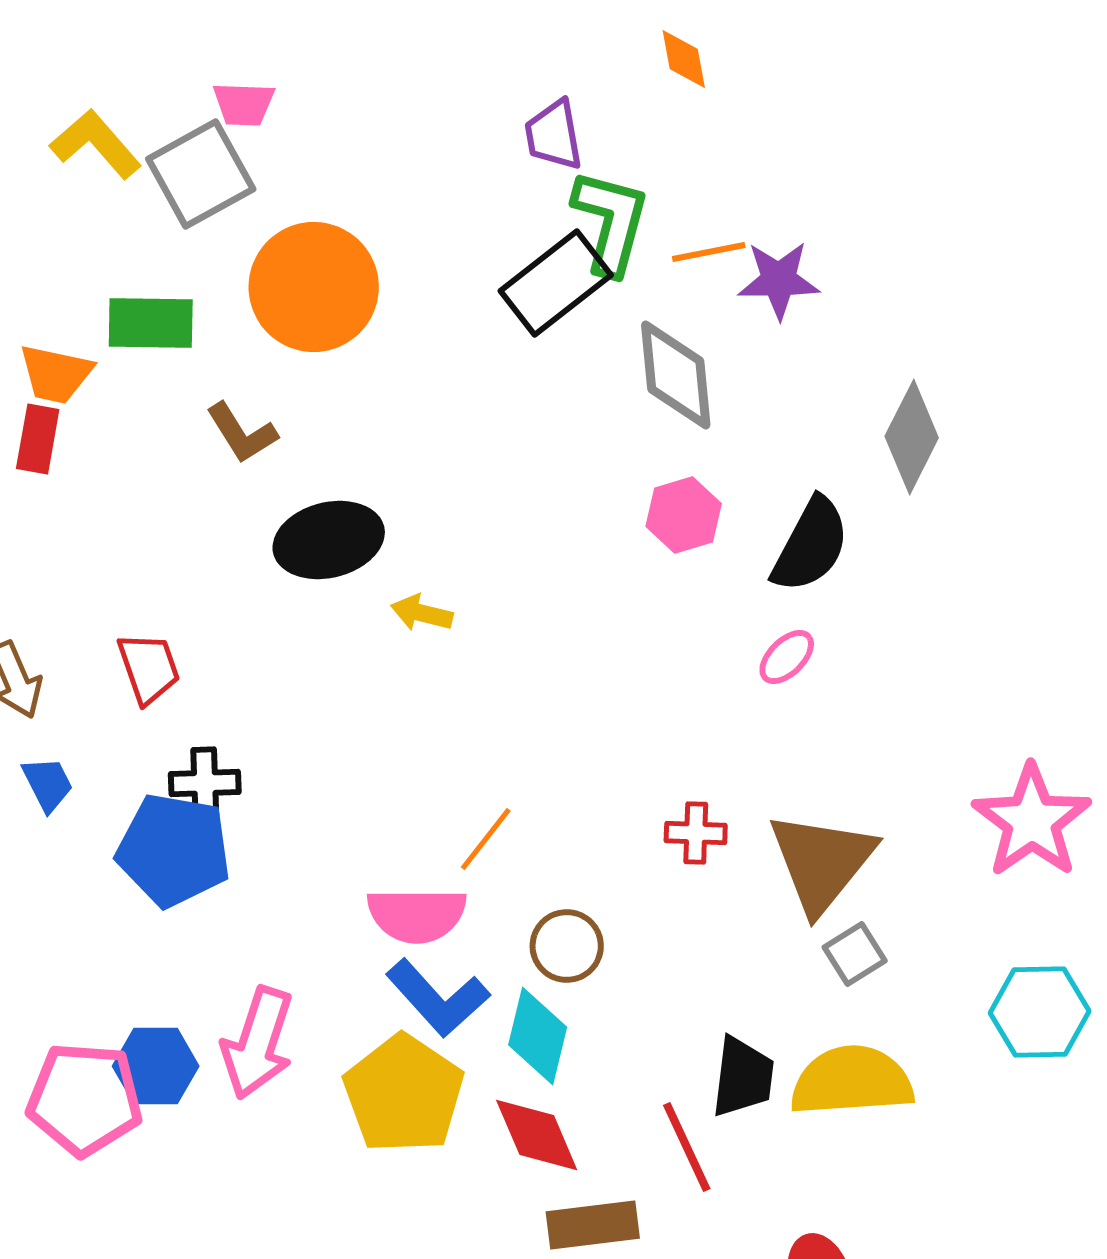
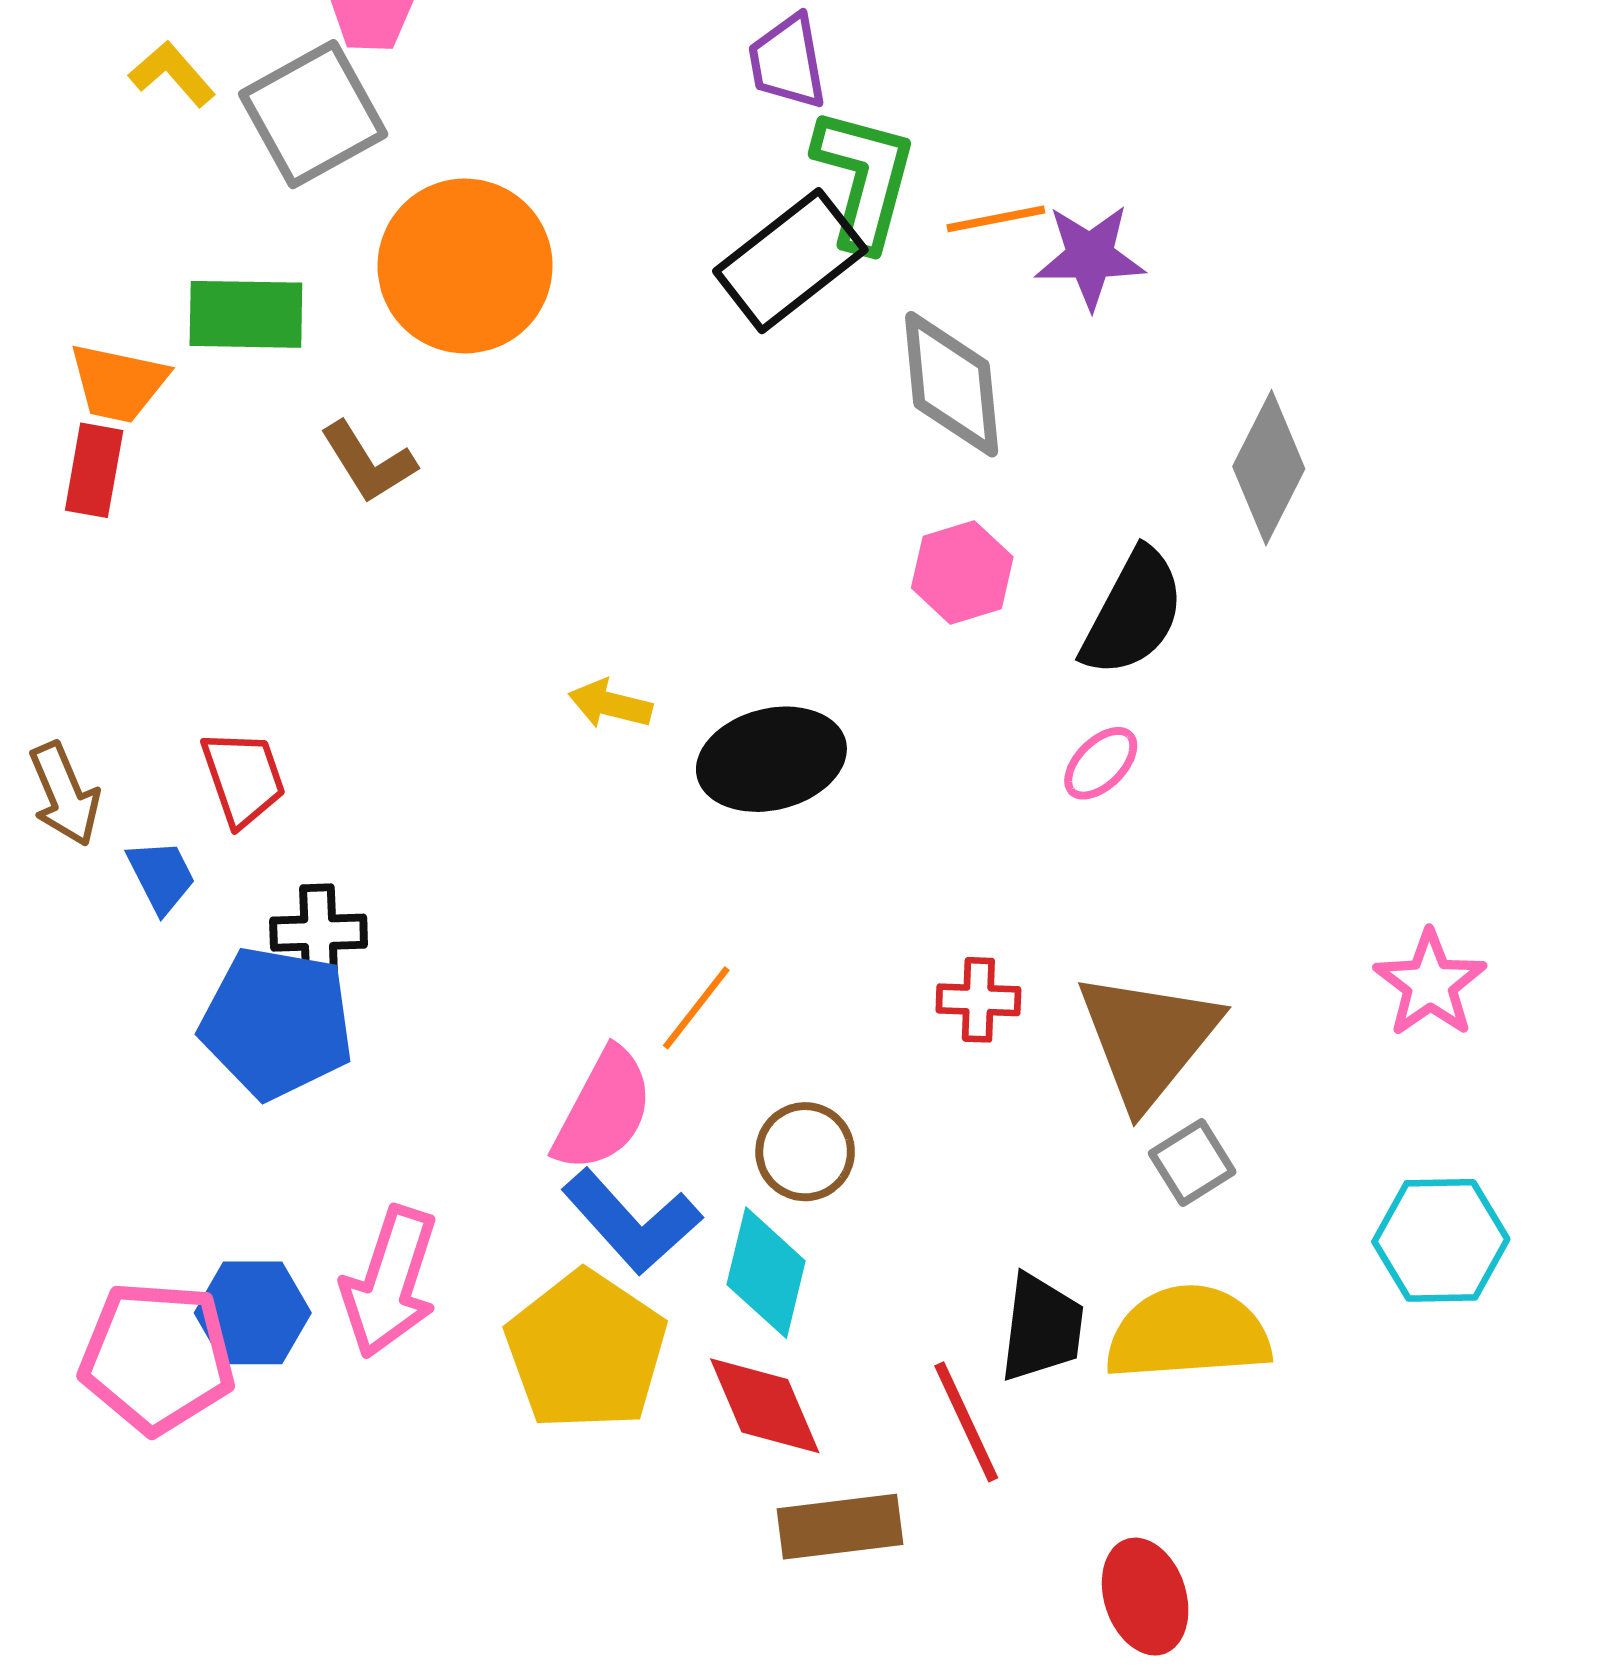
yellow L-shape: (96, 144) -> (172, 74), size x0.7
black ellipse: (329, 540) -> (771, 759), moved
blue trapezoid: (48, 784) -> (161, 876), moved
pink star: (1032, 821) -> (1430, 984), size x0.7
pink semicircle: (417, 915) -> (603, 1110), turned -62

